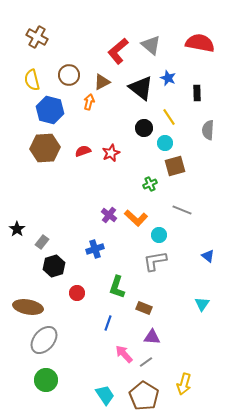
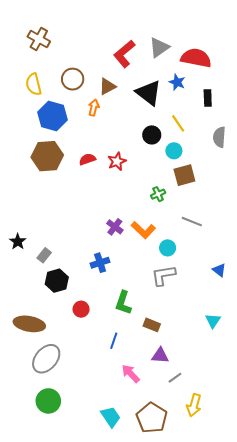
red semicircle: (200, 43) -> (196, 58), moved
gray triangle: (151, 45) -> (159, 47), turned 45
gray line: (146, 362) -> (175, 378), moved

